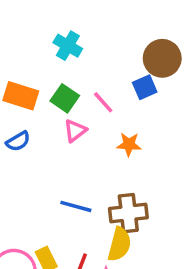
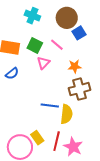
brown circle: (162, 58) -> (67, 18), moved
brown cross: (128, 213) -> (79, 89), moved
yellow semicircle: (119, 244) -> (66, 114), moved

